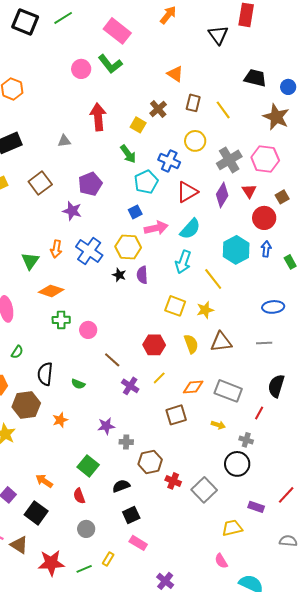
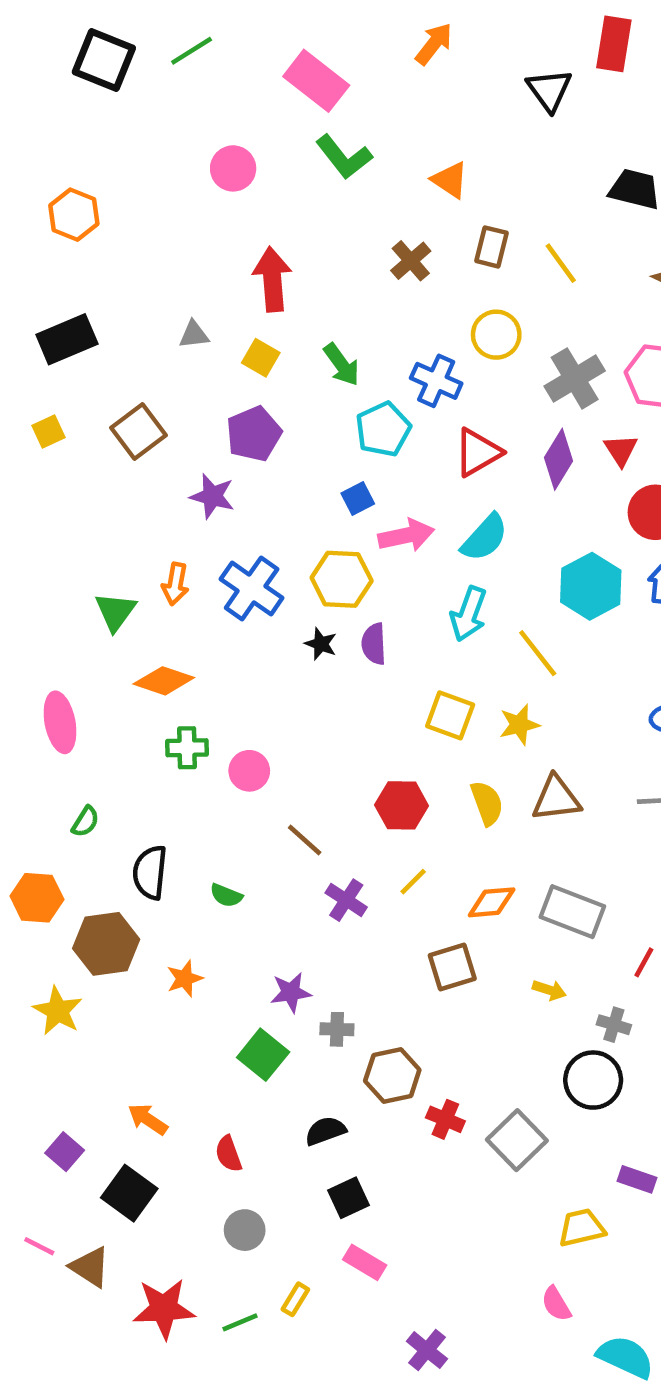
green L-shape: (110, 64) -> (344, 157), moved
yellow square: (138, 125) -> (261, 358), moved
green square: (88, 466) -> (263, 1055), moved

